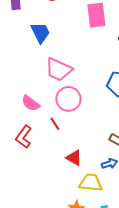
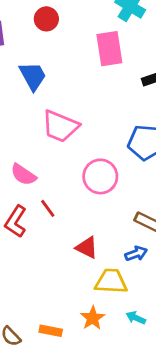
pink circle: (68, 99) -> (100, 176), moved
red line: (55, 124) -> (48, 208), moved

